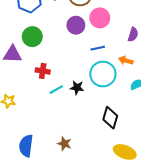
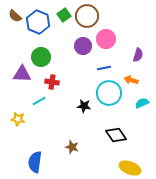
red cross: (43, 71) -> (52, 82), moved
cyan line: (56, 90) -> (39, 101), moved
black diamond: (110, 118) -> (116, 135), turned -50
brown star: (64, 144) -> (72, 147), moved

